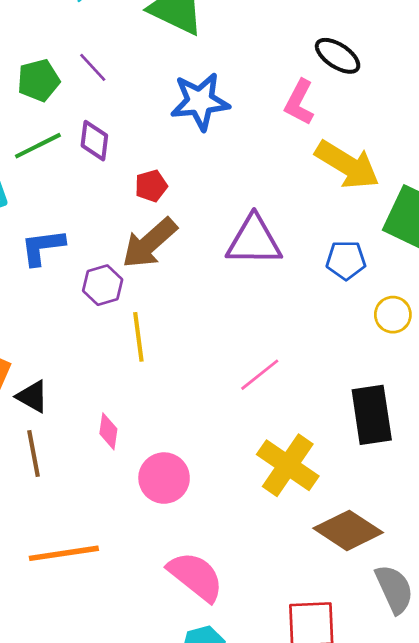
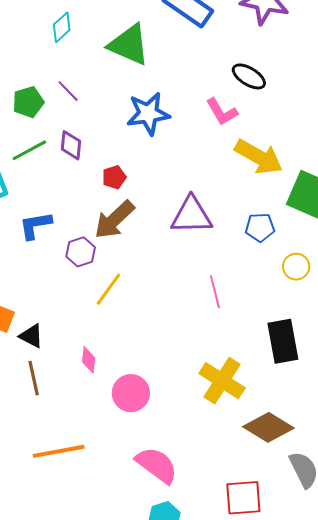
pink L-shape: (299, 102) -> (222, 112), turned -56
yellow line: (138, 337) -> (108, 289), turned 45
pink line: (260, 375) -> (215, 292), moved, turned -64

